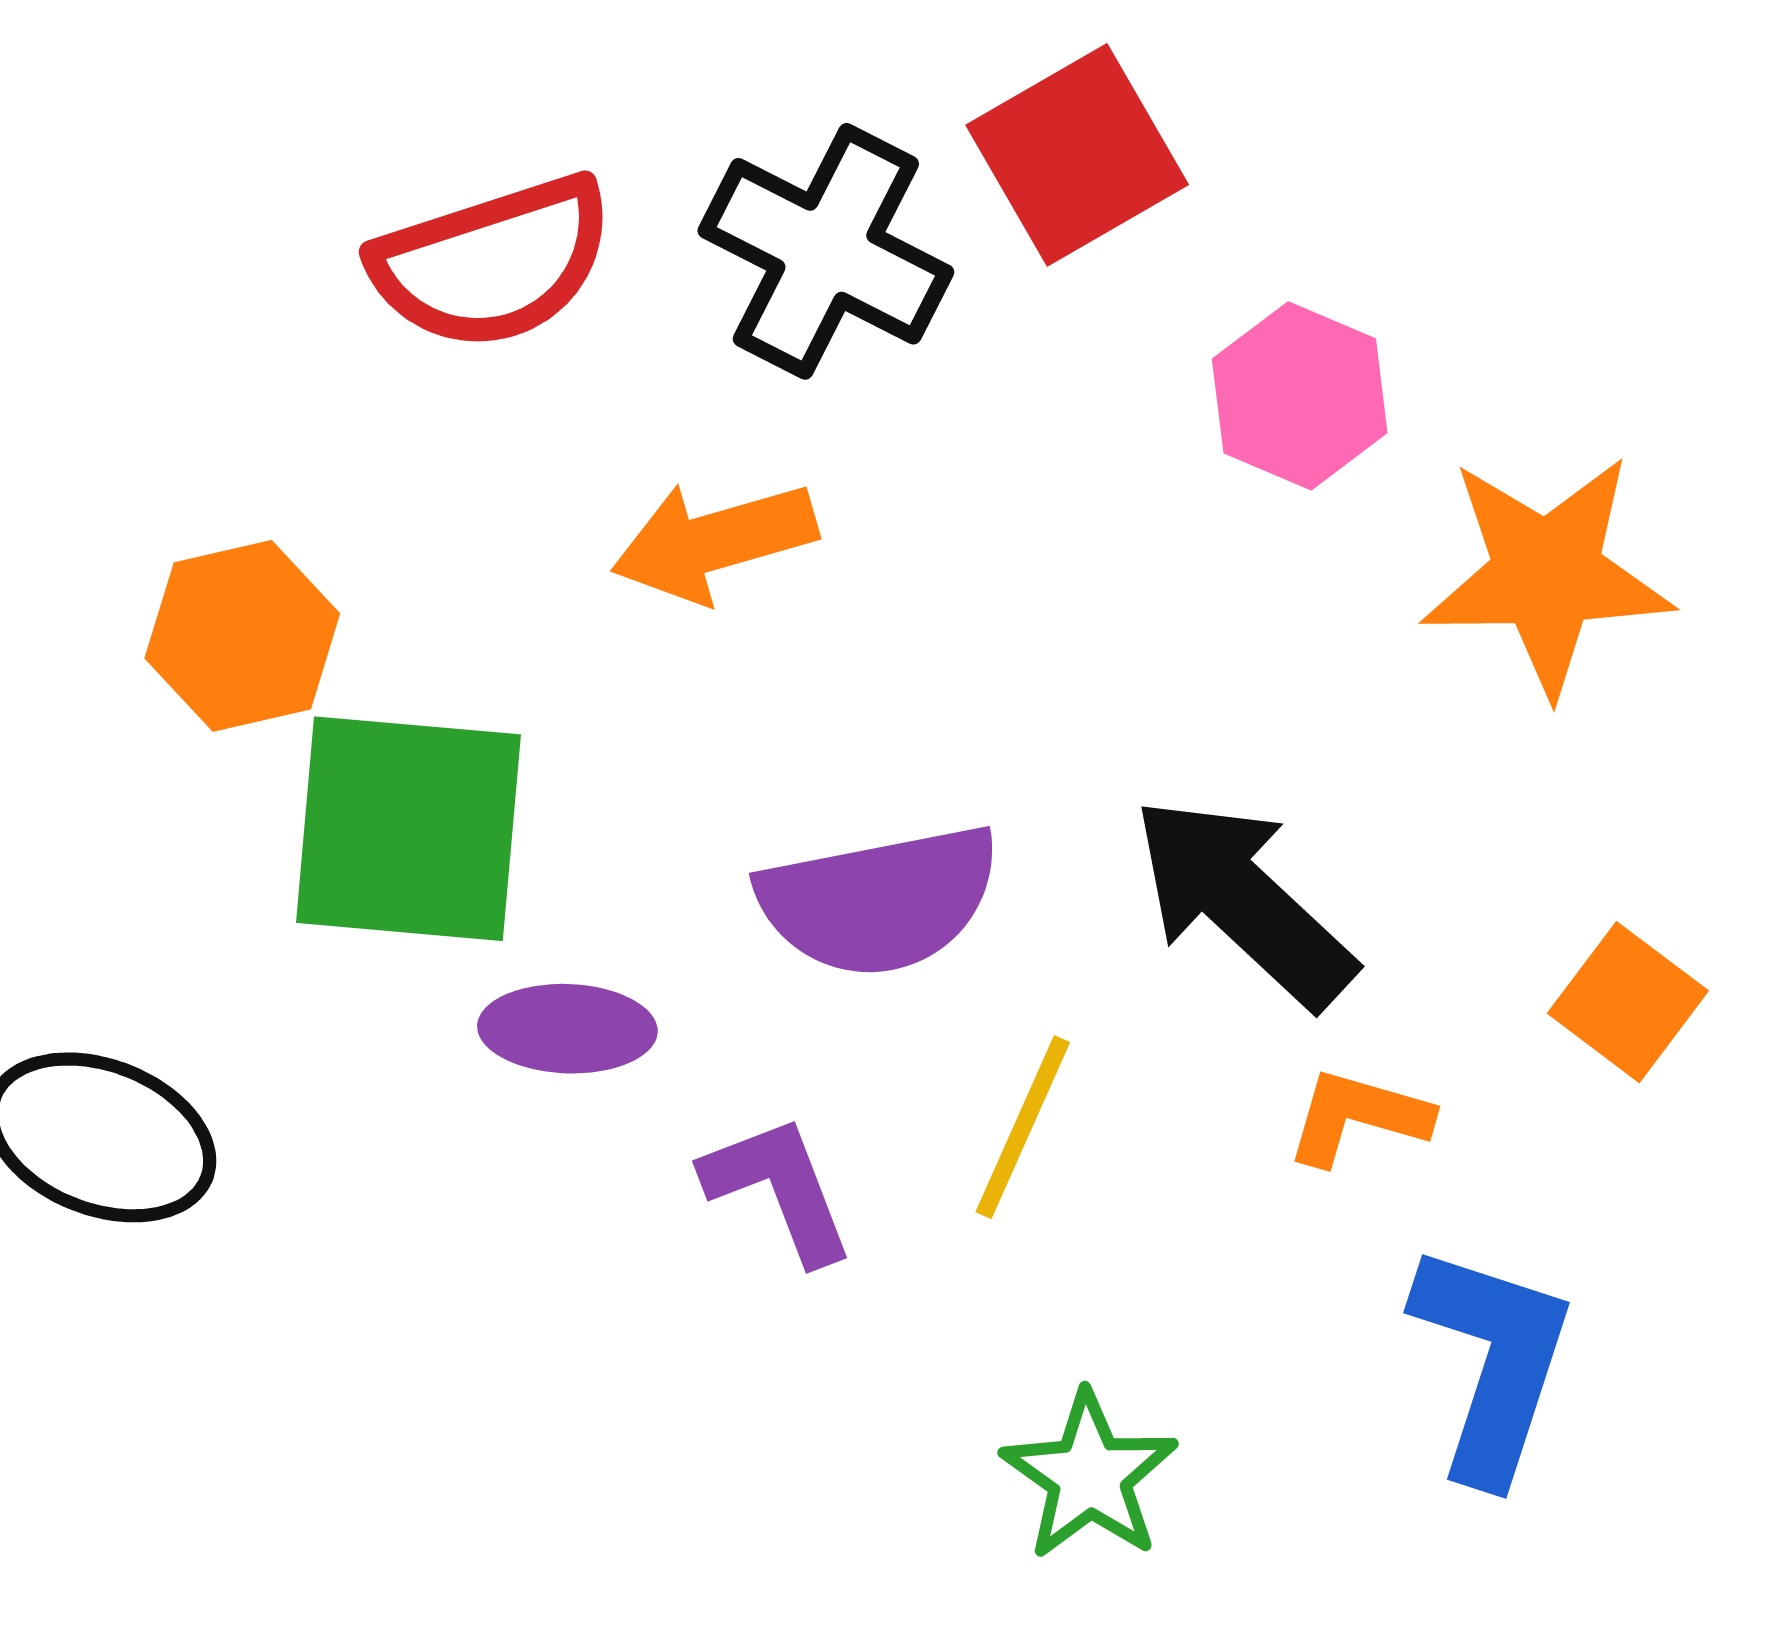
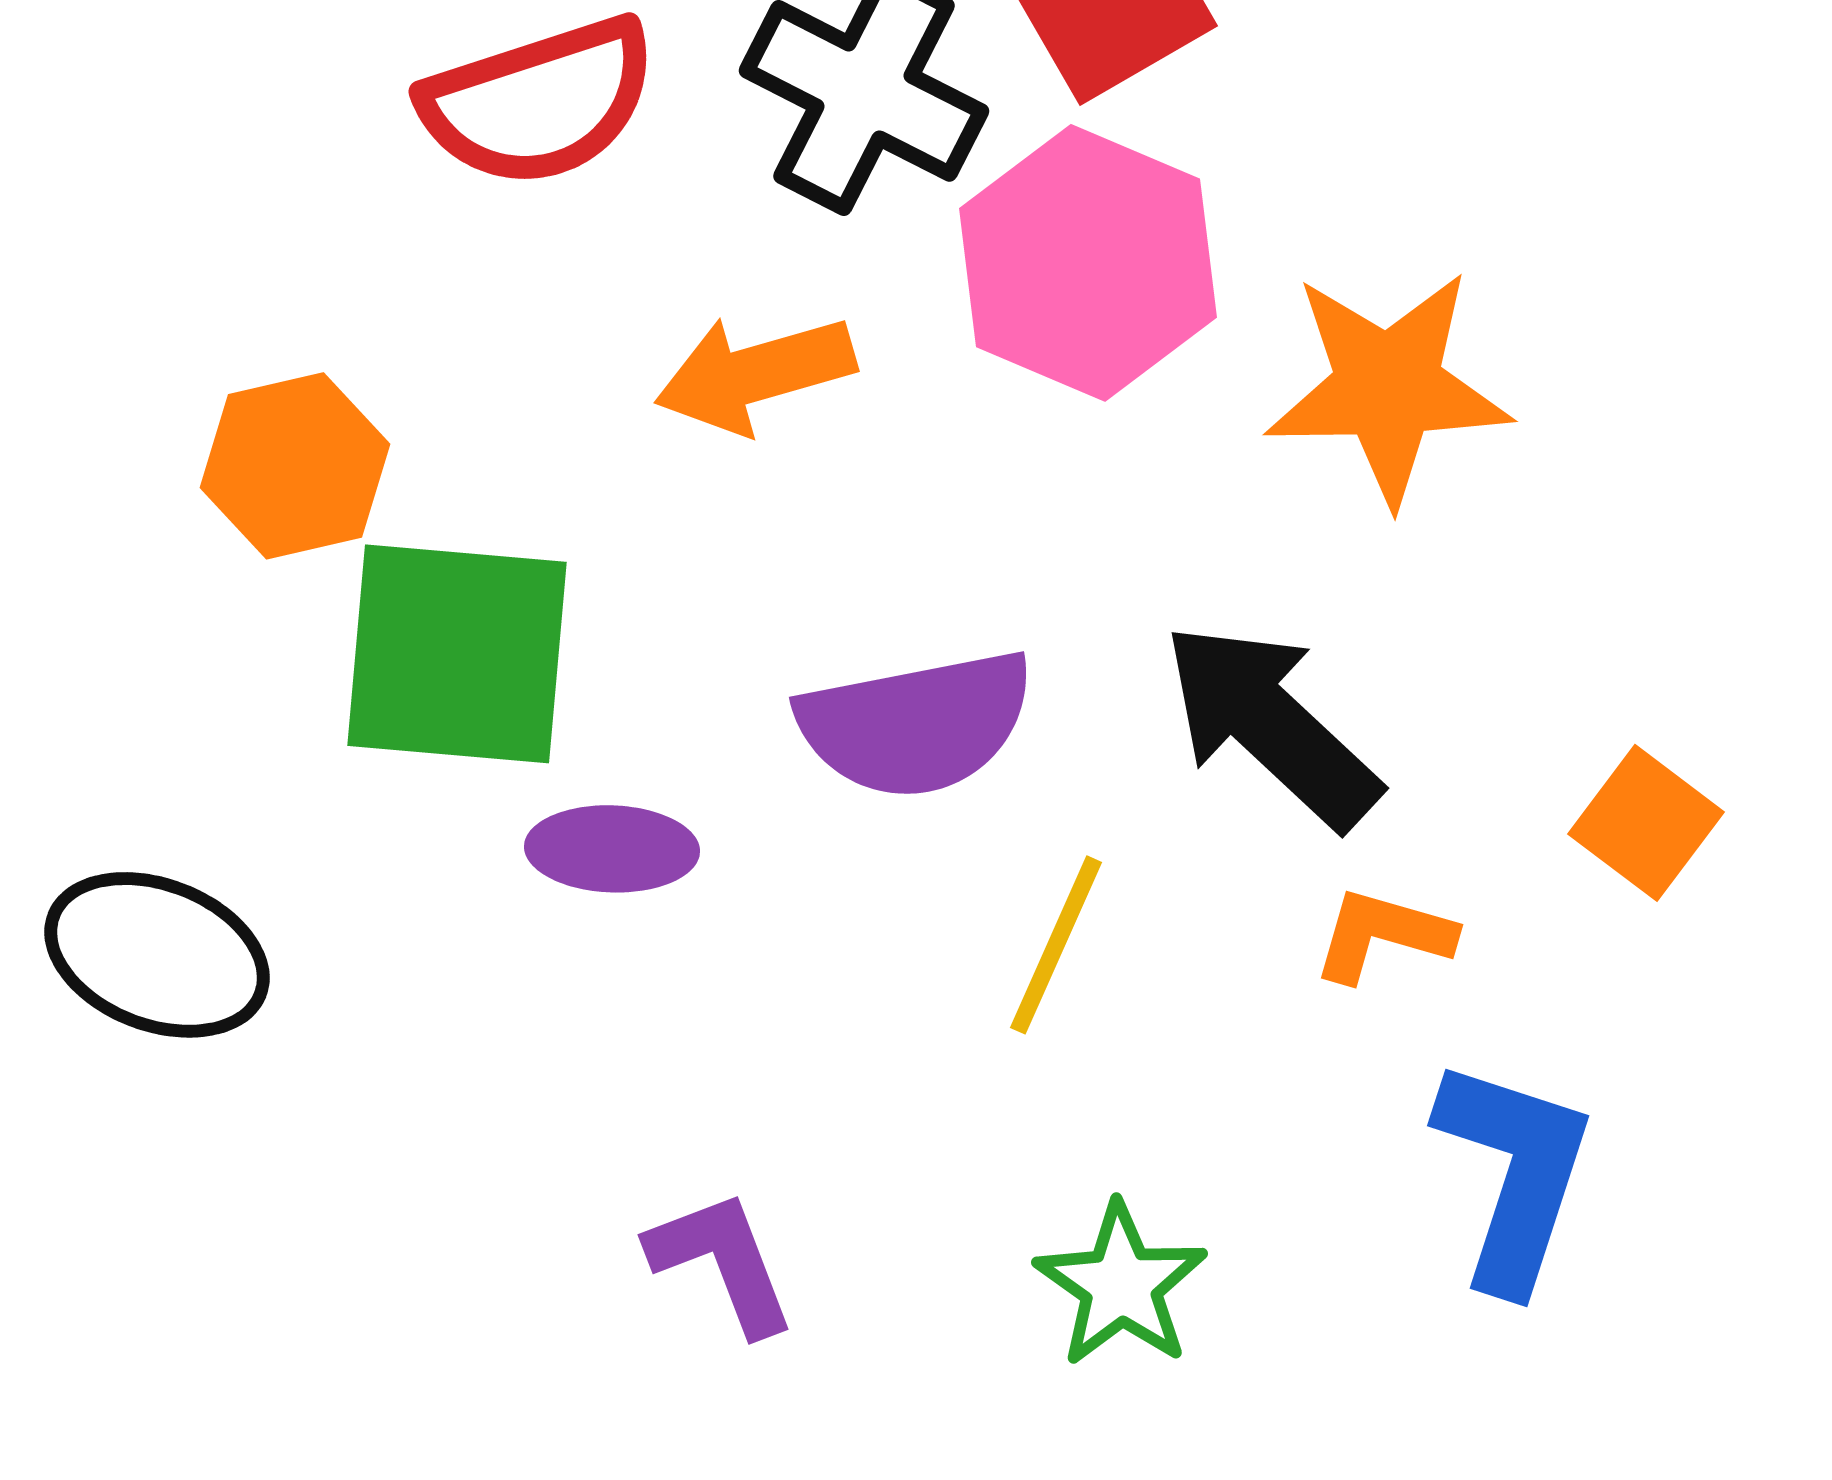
pink hexagon: (1300, 396) -> (1088, 263), moved, size x1.5
orange star: (1547, 574) -> (1388, 387), moved
purple L-shape: (779, 1189) -> (722, 1262), moved

